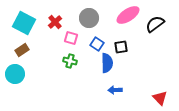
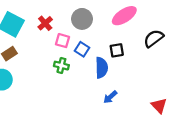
black semicircle: (155, 24) -> (154, 38), moved
blue square: (97, 44) -> (82, 49), moved
blue arrow: (115, 90) -> (110, 97), turned -40

